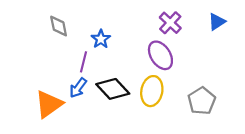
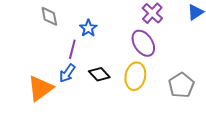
black diamond: (113, 89) -> (99, 74), size x0.7

